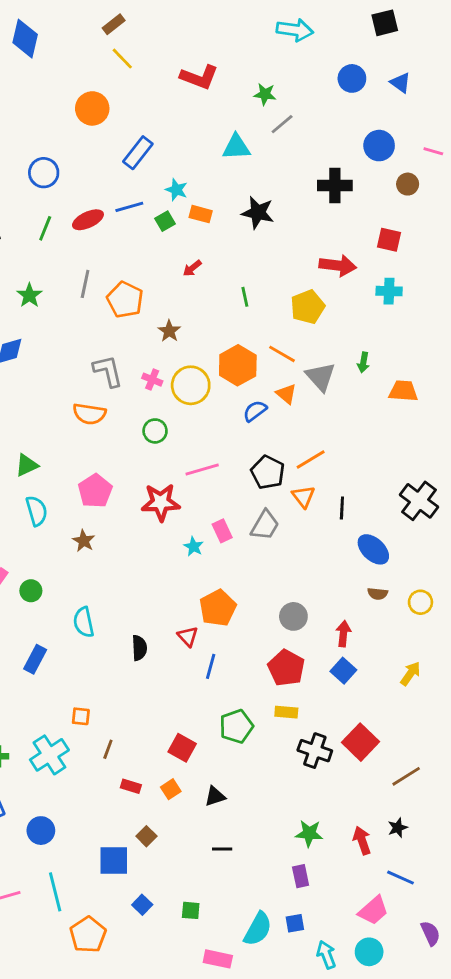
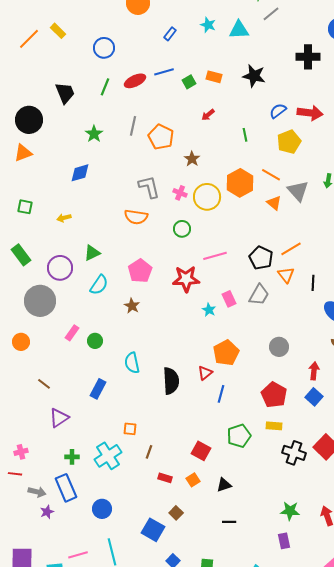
blue rectangle: (138, 153) -> (170, 34), size x0.6
cyan star: (176, 190) -> (208, 25), moved
blue semicircle: (255, 411) -> (278, 111), moved
cyan semicircle: (37, 511) -> (99, 285), turned 50
gray circle: (293, 616) -> (279, 347), moved
red triangle: (188, 636) -> (205, 373), turned 35
black semicircle: (139, 648) -> (171, 381), size x1.5
blue square: (114, 860) -> (153, 530), turned 30

